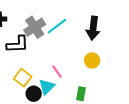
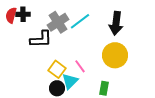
yellow circle: (92, 60) -> (115, 55), size x1.6
yellow square: (23, 78) -> (57, 69), moved

